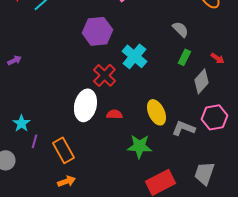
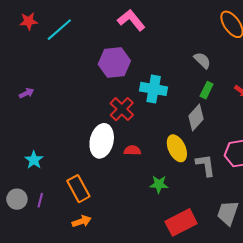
cyan cross: (134, 56) -> (154, 89), turned -30
gray diamond: (201, 81) -> (196, 118), moved
gray L-shape: (183, 128) -> (205, 165), turned 60
purple line: (34, 141) -> (40, 200), moved
green star: (139, 146) -> (159, 184), size x0.7

